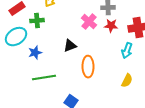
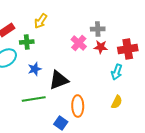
black triangle: (70, 46) -> (59, 80), moved, size x1.5
blue star: (35, 53) -> (35, 69), moved
orange ellipse: (88, 67) -> (78, 106), moved

